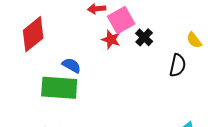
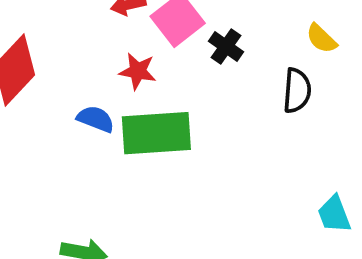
red star: (111, 40) -> (138, 71), moved
green rectangle: (59, 88) -> (156, 133), moved

